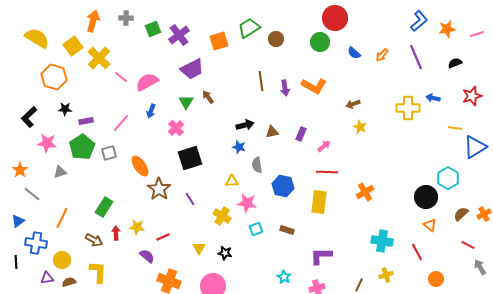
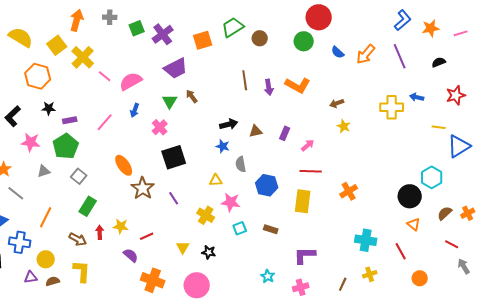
orange arrow: (382, 55) -> (366, 54), size x1.5
gray square: (109, 153) -> (79, 176), moved, turned -35

